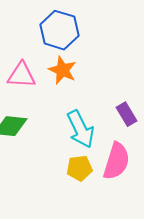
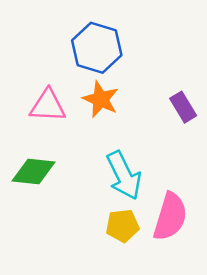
purple rectangle: (126, 114) -> (183, 107), moved

